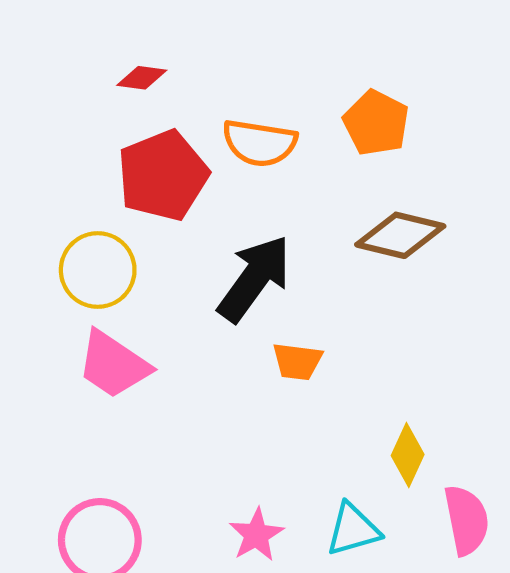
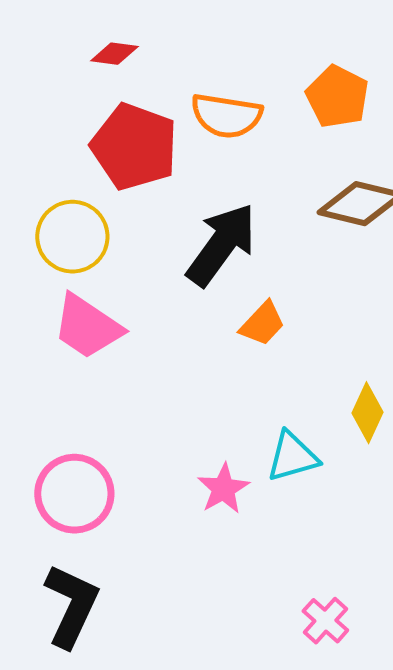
red pentagon: (163, 175) -> (134, 147), turned -30
orange trapezoid: (297, 361) -> (262, 324), turned -54
cyan triangle: (353, 530) -> (292, 457), moved

